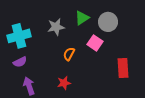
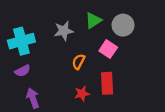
red rectangle: (123, 68) -> (107, 83), moved
red star: (64, 83) -> (82, 94), moved

